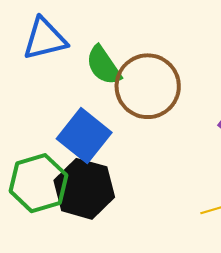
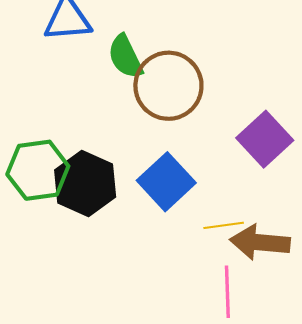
blue square: (84, 136) -> (166, 182), moved

